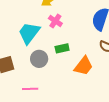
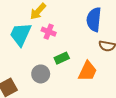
cyan trapezoid: (29, 33) -> (21, 34), moved

